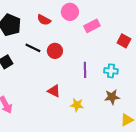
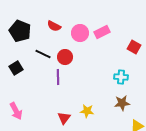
pink circle: (70, 12) -> (80, 33), moved
purple line: (85, 70) -> (58, 77), moved
red triangle: (54, 91) -> (64, 118), moved, turned 40

